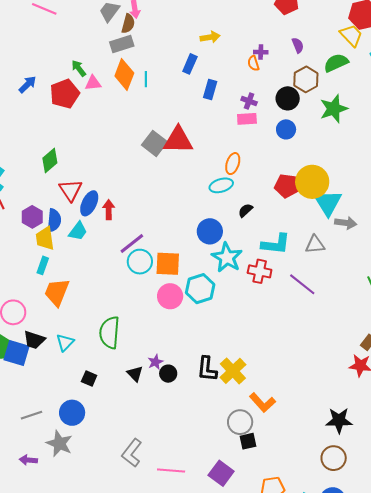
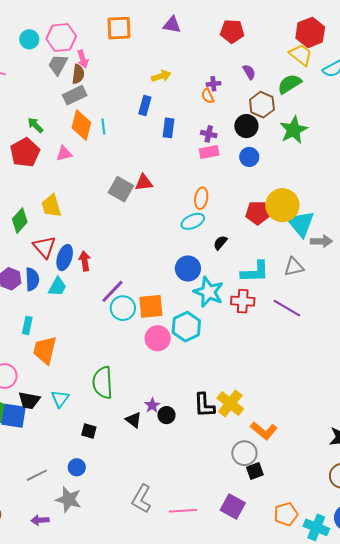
pink triangle: (93, 83) -> (64, 153), moved
red triangle: (178, 140) -> (144, 183), size x0.6
yellow trapezoid: (45, 238) -> (51, 206), moved
blue circle: (72, 413) -> (77, 467), size x0.7

